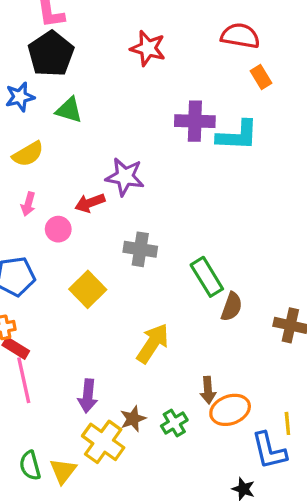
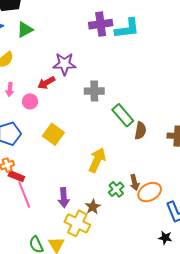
green triangle: (69, 110) -> (25, 30), turned -36
gray cross: (140, 249) -> (94, 91), moved
green cross: (174, 423) -> (116, 189), moved

